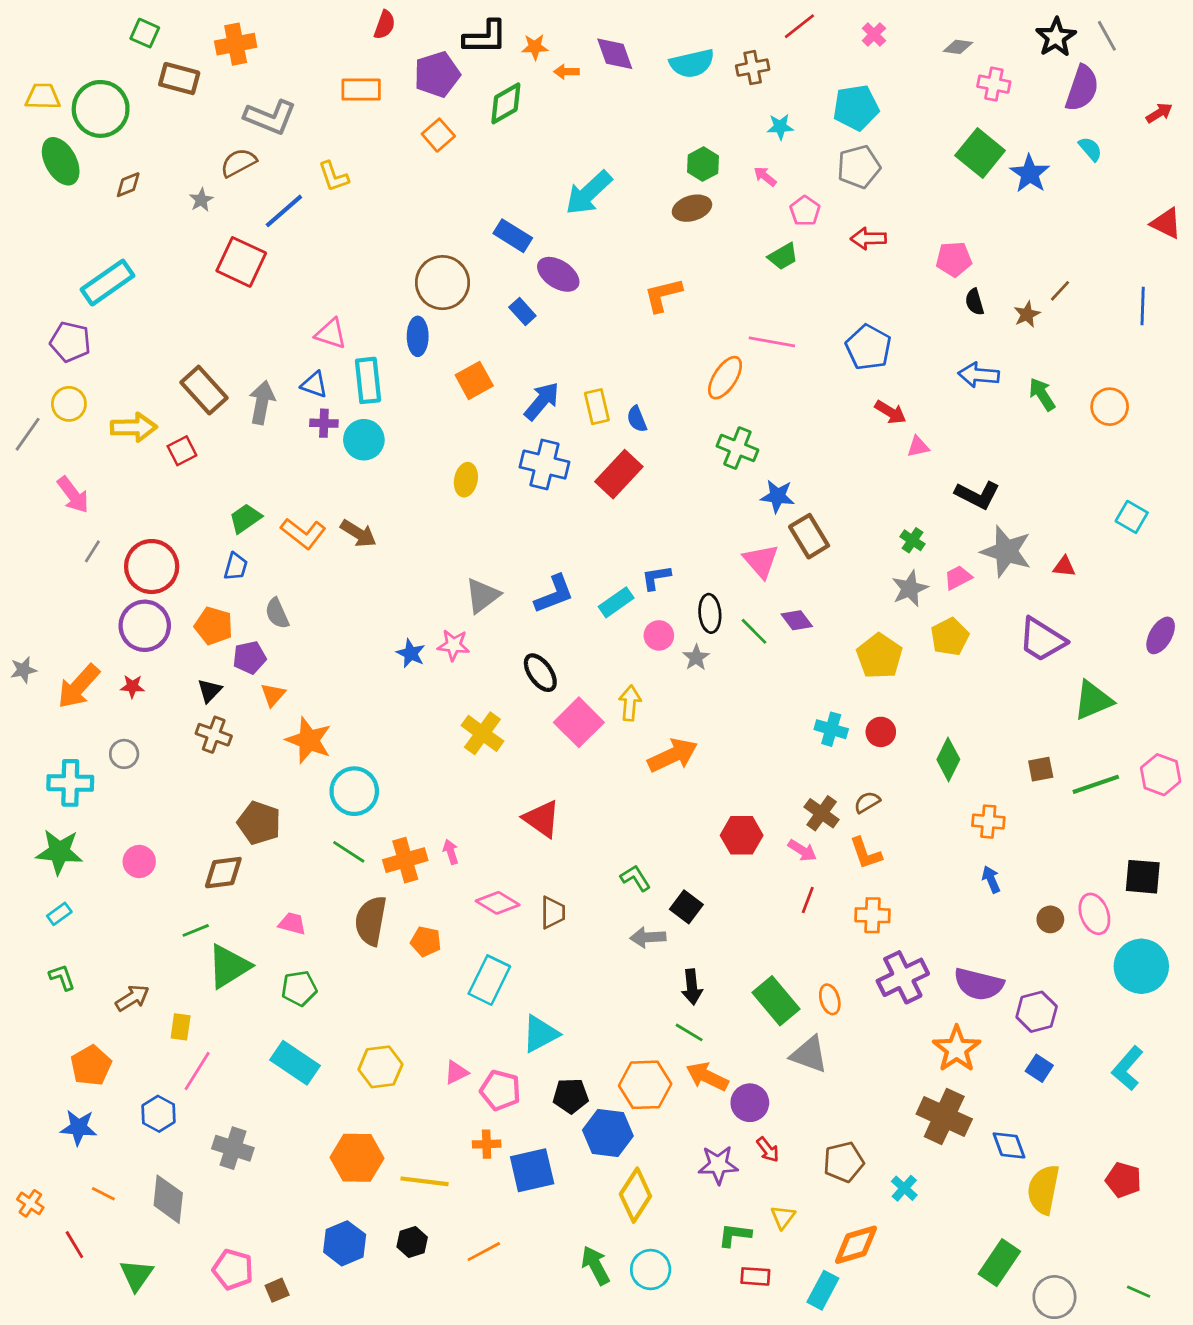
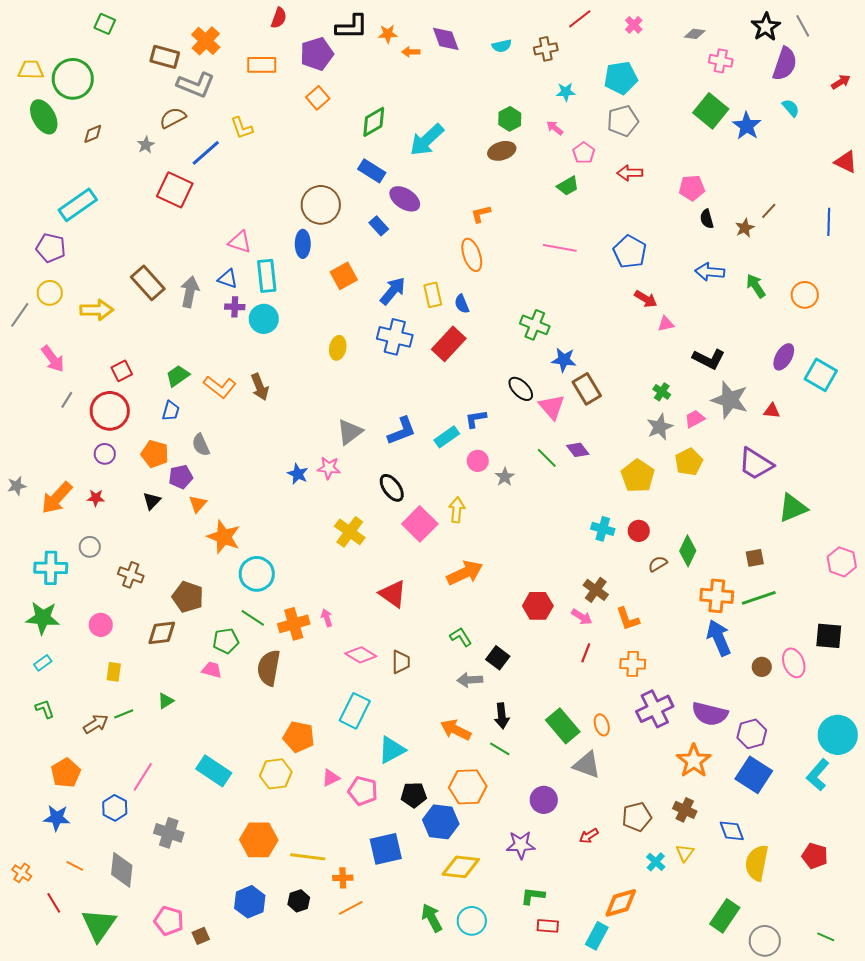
orange cross: (236, 44) -> (206, 41), moved, turned -36
cyan semicircle: (692, 63) -> (502, 46), size x0.6
brown rectangle: (179, 79) -> (165, 57), moved
green diamond: (506, 103) -> (374, 122), moved
orange L-shape: (663, 295) -> (481, 214), size x0.7
orange ellipse: (725, 378) -> (472, 255), moved, turned -52
red square: (182, 451) -> (122, 371), moved
cyan square: (1132, 517) -> (821, 375), size x1.4
brown arrow: (358, 533) -> (260, 387), turned 36
black ellipse: (710, 613) -> (521, 389), moved, turned -40
purple circle: (145, 626) -> (105, 454), size x0.6
purple ellipse: (1161, 635) -> (784, 357), moved
brown cross: (214, 735) -> (131, 575), moved
orange arrow: (673, 755) -> (465, 573), moved
green line: (1096, 784) -> (759, 598), moved
brown semicircle: (867, 802) -> (658, 564), moved
orange cross: (988, 822) -> (717, 596), size x1.4
blue arrow: (991, 879) -> (719, 638), size x1.8
green line: (196, 930) -> (124, 714), moved
orange pentagon: (426, 941) -> (299, 737), moved, size x1.4
green triangle: (229, 966) -> (166, 701), size x0.5
cyan circle: (1141, 966) -> (838, 735), moved
green pentagon: (299, 988) -> (226, 641), moved
yellow rectangle: (181, 1027) -> (114, 672), moved
blue square: (1039, 1068) -> (754, 775), size x1.8
orange arrow: (707, 1077) -> (456, 730), moved
brown cross: (944, 1117) -> (685, 810), size x0.6
orange cross: (487, 1144) -> (343, 878), moved
red arrow: (768, 1150) -> (589, 836), moved, turned 96
brown pentagon: (844, 1162) -> (637, 817), moved
yellow diamond: (635, 1195) -> (461, 867), turned 63
yellow triangle: (783, 1217) -> (685, 853), moved
green triangle: (136, 1275) -> (99, 925), size x1.4

